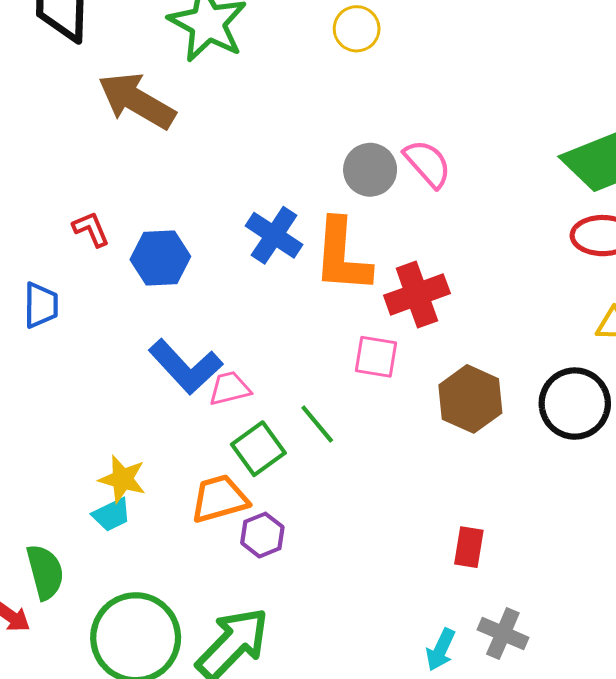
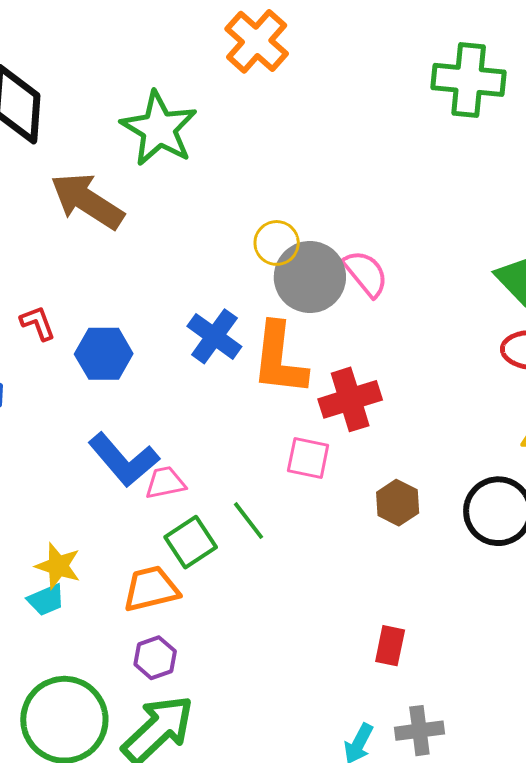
yellow circle: (357, 29) -> (277, 243), moved
gray circle: (370, 170) -> (310, 277), size x1.4
brown hexagon: (470, 399) -> (398, 503), size x0.7
purple hexagon: (262, 535) -> (155, 658), moved
gray cross: (503, 634) -> (419, 731), turned -33

